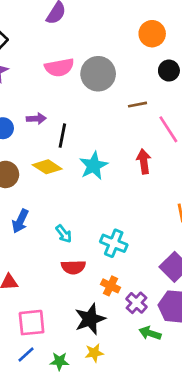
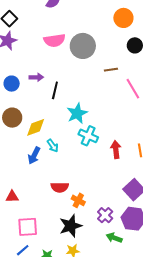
red arrow: (144, 161) -> (116, 149), moved
yellow diamond: (47, 167) -> (36, 127), moved, turned -55
blue arrow: (20, 221) -> (34, 155), moved
cyan arrow: (64, 234) -> (53, 146), moved
cyan cross: (114, 243) -> (88, 136), moved
orange cross: (110, 286) -> (78, 200), moved

